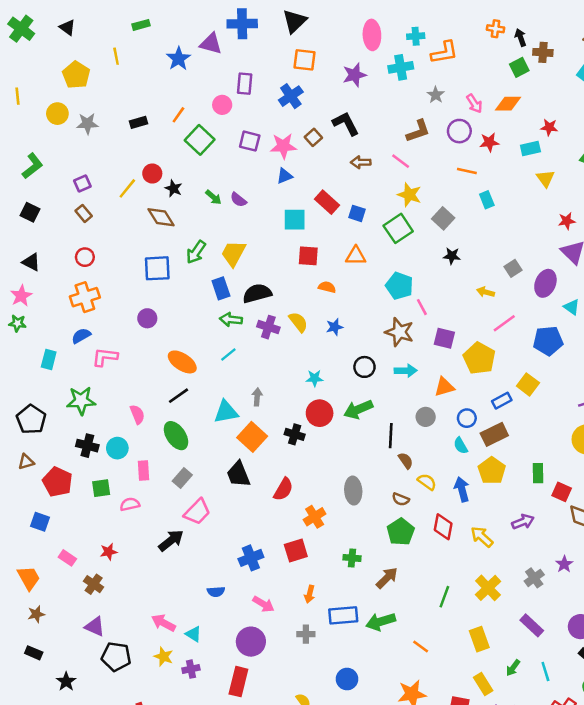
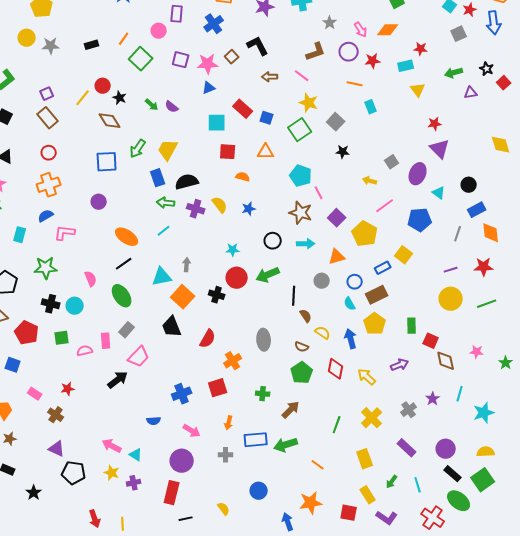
brown rectangle: (84, 213) -> (48, 118), size x1.5
purple square: (444, 338) -> (337, 218), turned 30
pink rectangle: (144, 471) -> (106, 341), moved

